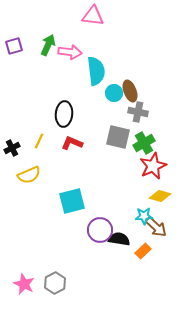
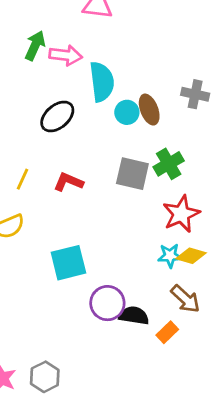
gray cross: (138, 112) -> (195, 94), moved
black ellipse: (64, 114) -> (57, 117), moved, turned 45
green cross: (144, 143) -> (169, 164), moved
cyan star: (144, 216) -> (170, 256), moved

